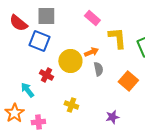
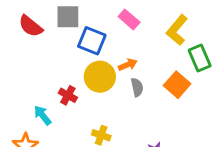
yellow L-shape: (117, 38) -> (177, 30), moved, turned -135
blue square: (39, 41) -> (92, 41), moved
orange square: (128, 81) -> (177, 85), moved

